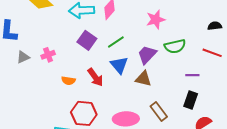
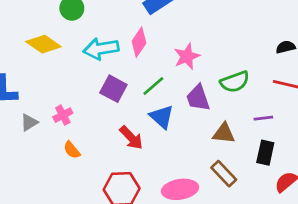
pink star: (156, 20) -> (187, 56), moved
purple trapezoid: (147, 55) -> (198, 98), turned -55
brown triangle: (143, 79) -> (224, 133), moved
orange semicircle: (68, 81) -> (72, 150), moved, turned 48

